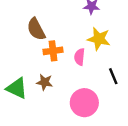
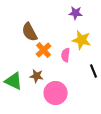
orange cross: (53, 51) -> (44, 50), turned -35
pink circle: (84, 103) -> (56, 93), moved

